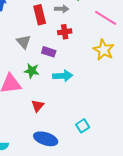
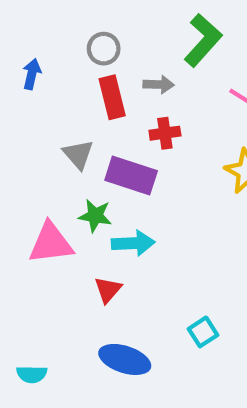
purple rectangle: (49, 52) -> (131, 175), size x1.6
cyan arrow: (63, 76) -> (133, 243), moved

